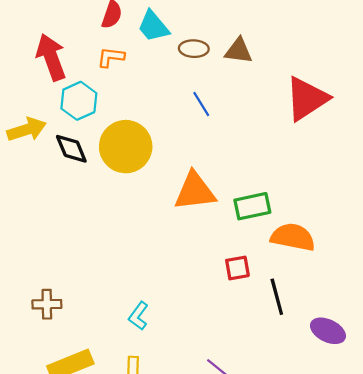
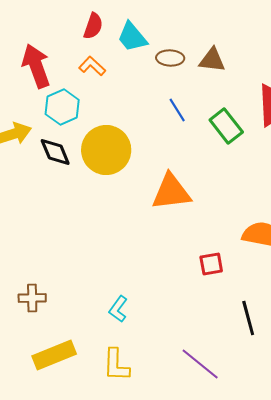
orange L-shape: (111, 57) -> (92, 66), turned 36
green rectangle: (252, 206) -> (226, 126), moved, turned 64
black line: (277, 297) -> (248, 318), moved

